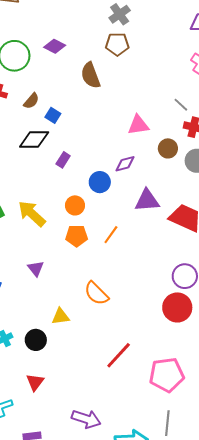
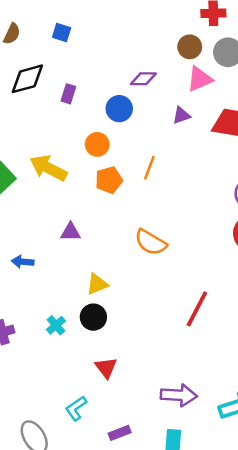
blue square: (53, 115) -> (62, 33), moved
pink triangle: (138, 125) -> (200, 79), moved
purple diamond: (125, 164) -> (143, 79), turned 30
purple triangle: (147, 200) -> (181, 115), size x0.6
purple triangle: (36, 268) -> (71, 232), turned -36
yellow triangle: (61, 317) -> (97, 284), moved

